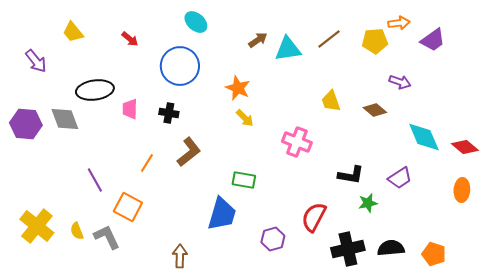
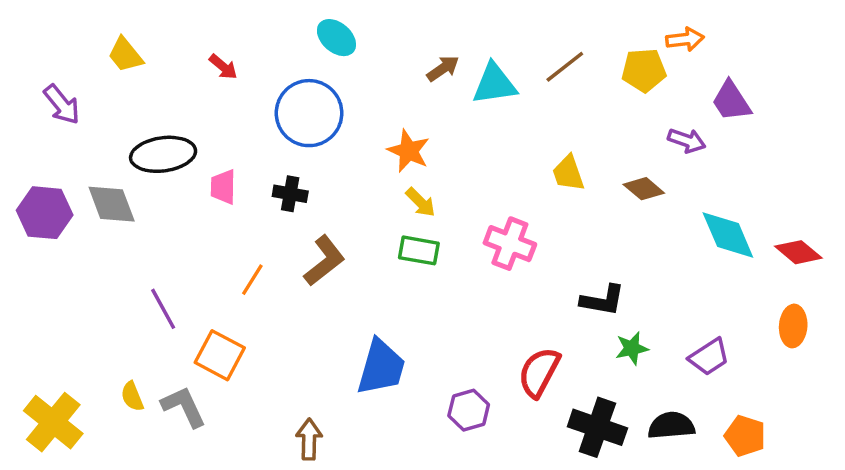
purple trapezoid: (433, 40) -> (731, 101), moved, turned 92
purple trapezoid: (400, 178) -> (709, 357), moved
green rectangle: (244, 180) -> (419, 250), moved
yellow cross: (37, 226) -> (53, 422), moved
black cross: (348, 249) -> (597, 427), turned 32

